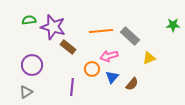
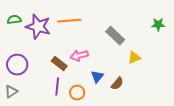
orange line: (101, 31) -> (69, 21), moved
brown rectangle: (68, 47) -> (59, 64), moved
pink arrow: (109, 56) -> (79, 56), moved
orange circle: (92, 69) -> (77, 93), moved

